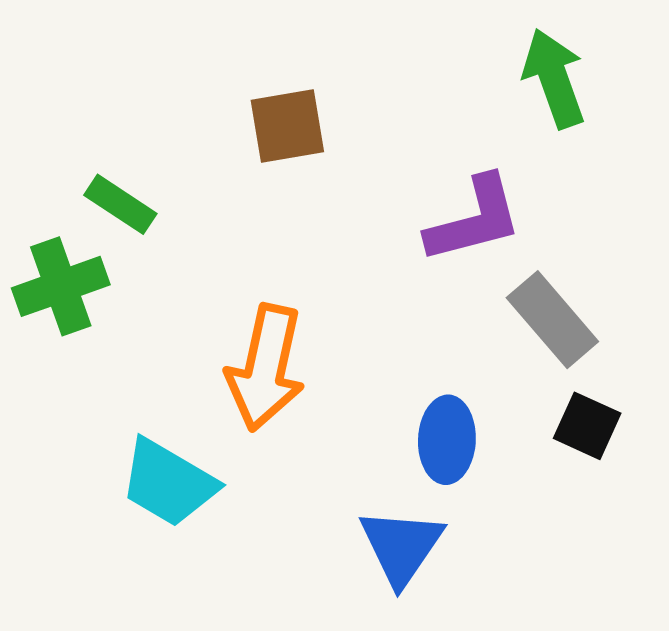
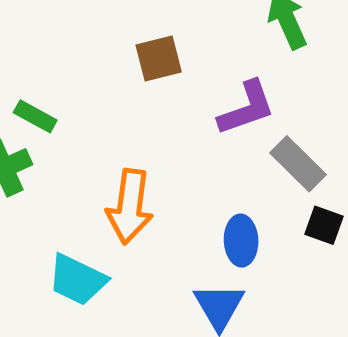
brown square: (287, 126) -> (159, 58), moved

